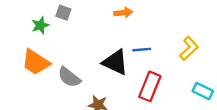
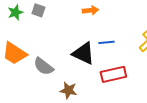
green star: (40, 25) -> (15, 12), moved
red rectangle: (150, 86) -> (113, 74), turned 55

